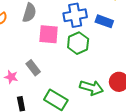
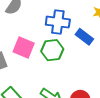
pink square: (49, 34) -> (24, 47), moved

